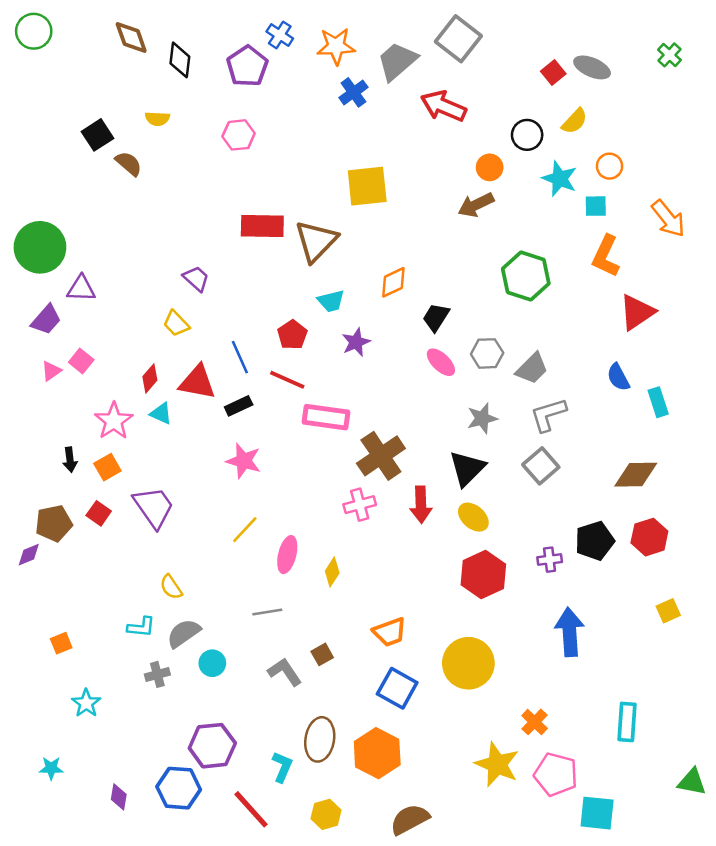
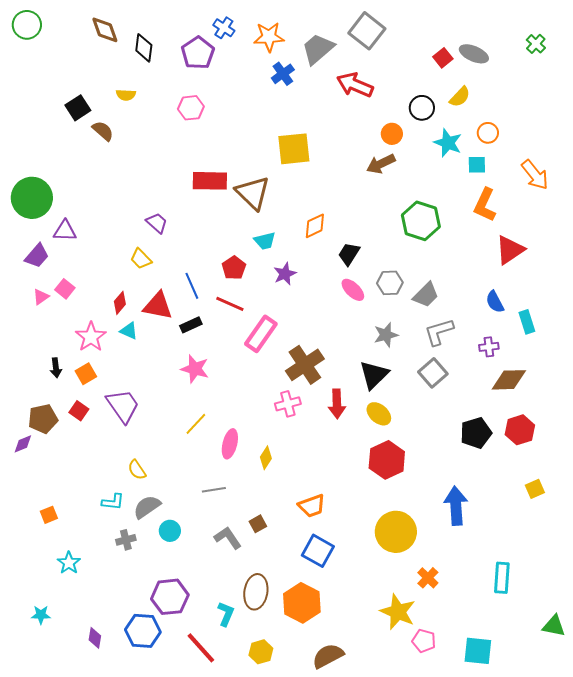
brown triangle: (316, 241) -> (253, 193), turned -30
pink rectangle: (326, 417) -> (261, 334), turned -63
purple cross: (550, 560) -> (489, 347), moved
yellow circle: (468, 663) -> (396, 532), moved
pink pentagon: (556, 774) -> (424, 641), moved, size x0.7

